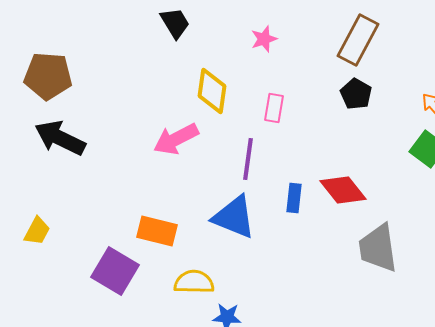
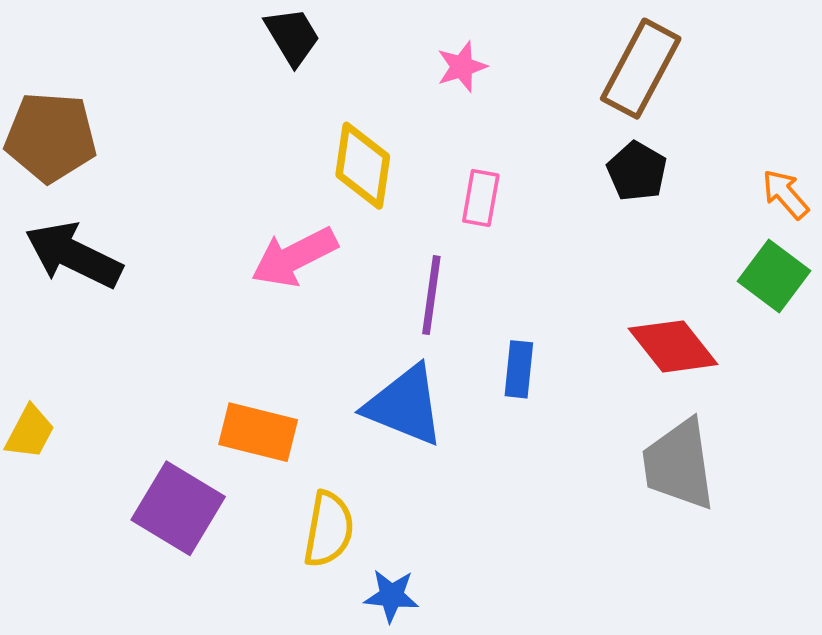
red diamond: (343, 190) -> (673, 346), moved
yellow semicircle: (194, 282) -> (329, 529), turned 99

